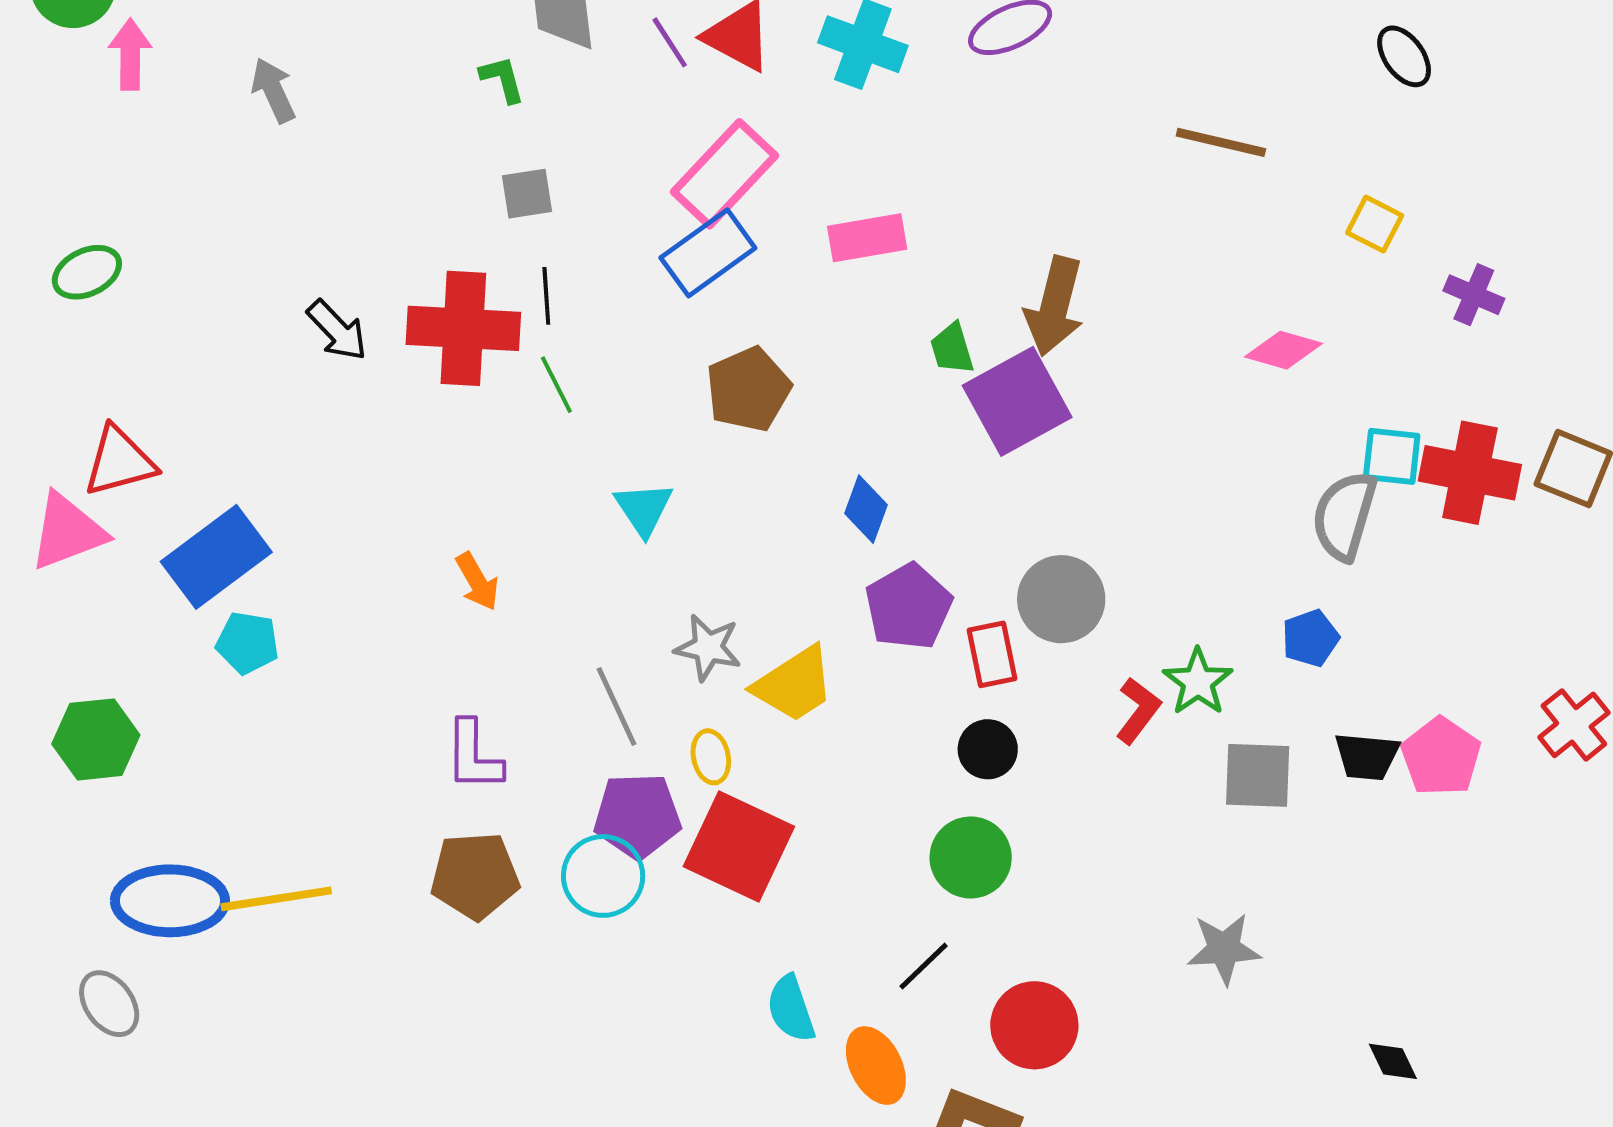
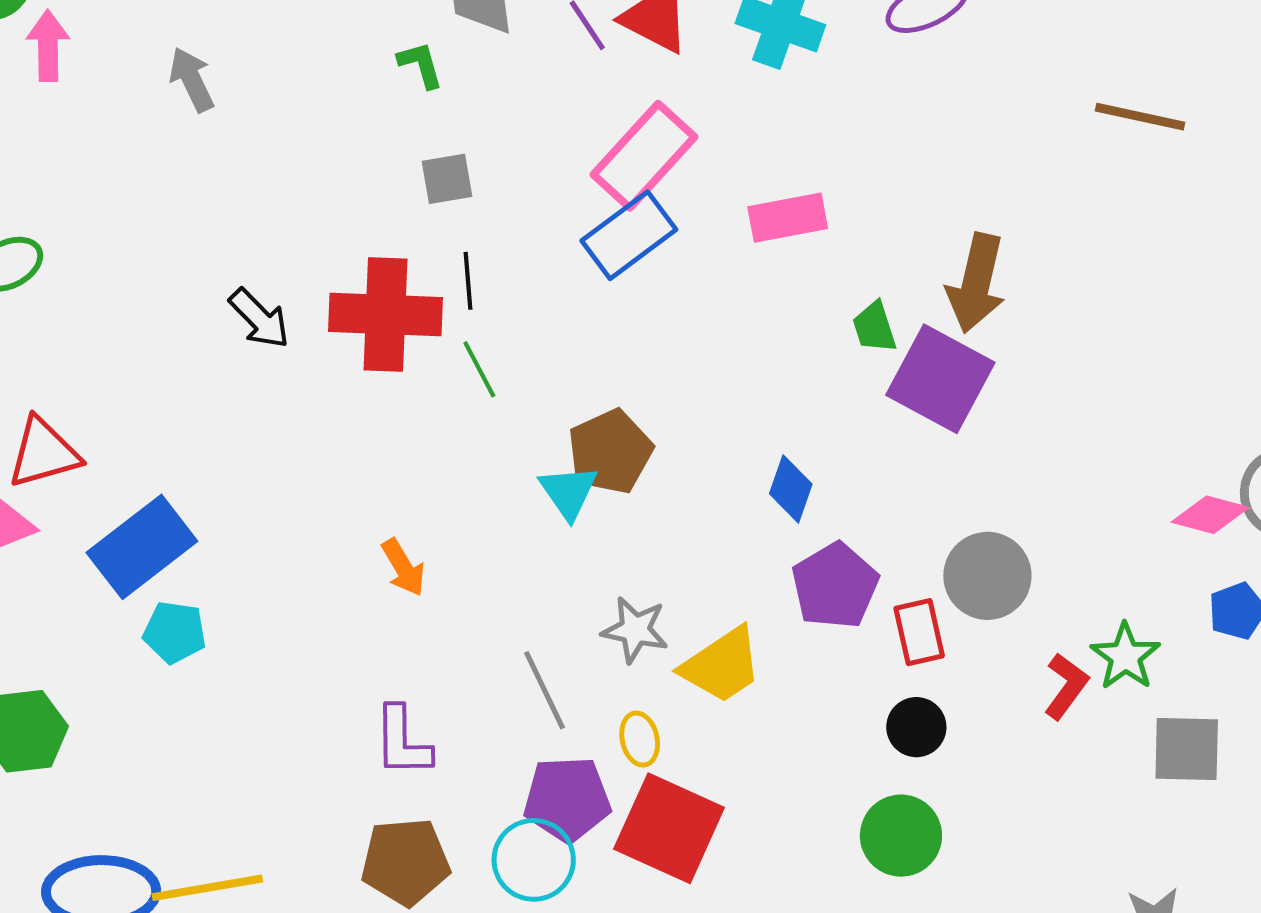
pink diamond: (1283, 350) -> (1210, 515), moved
brown pentagon: (748, 389) -> (610, 452), moved
purple square: (1017, 401) -> (940, 379), turned -32

